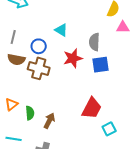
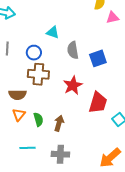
gray semicircle: (94, 42) -> (73, 50), moved
red star: (73, 58) -> (73, 85), moved
brown semicircle: (16, 59) -> (17, 95), moved

